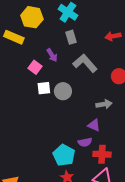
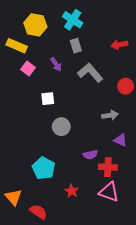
pink square: (35, 67) -> (28, 69), moved
gray circle: (63, 91) -> (61, 127), moved
purple triangle: (94, 125) -> (120, 140), moved
cyan pentagon: (64, 155) -> (44, 168), moved

